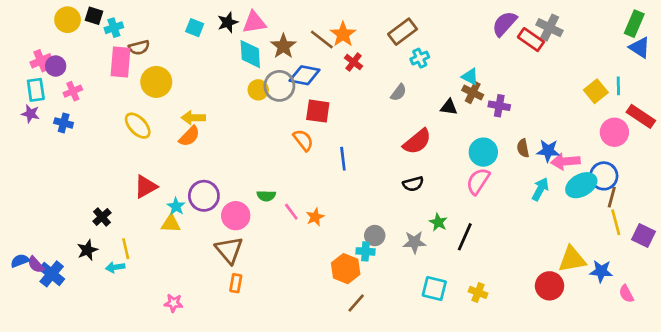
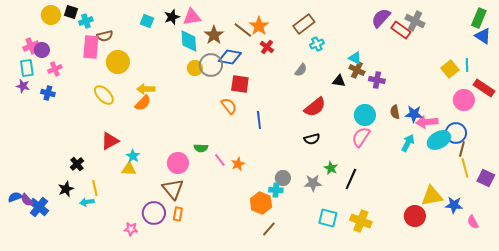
purple circle: (204, 196) -> (154, 213), moved
yellow cross: (478, 292) -> (361, 221), size x1.5

